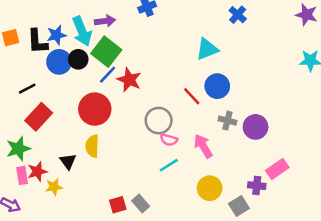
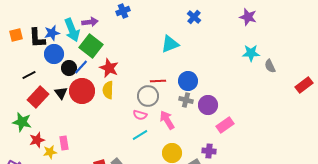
black circle: (78, 59) -> (69, 68), moved
blue line: (108, 75) -> (81, 67), moved
blue circle: (217, 86) -> (188, 81), moved
red line: (192, 96) -> (158, 81), turned -49
gray circle: (159, 121) -> (148, 96), moved
yellow semicircle: (92, 146) -> (108, 90), moved
green star: (18, 149) -> (22, 122), turned 30
black triangle: (68, 161) -> (61, 93), moved
pink rectangle: (277, 169) -> (225, 125), moved
pink rectangle: (22, 175) -> (64, 143), moved

